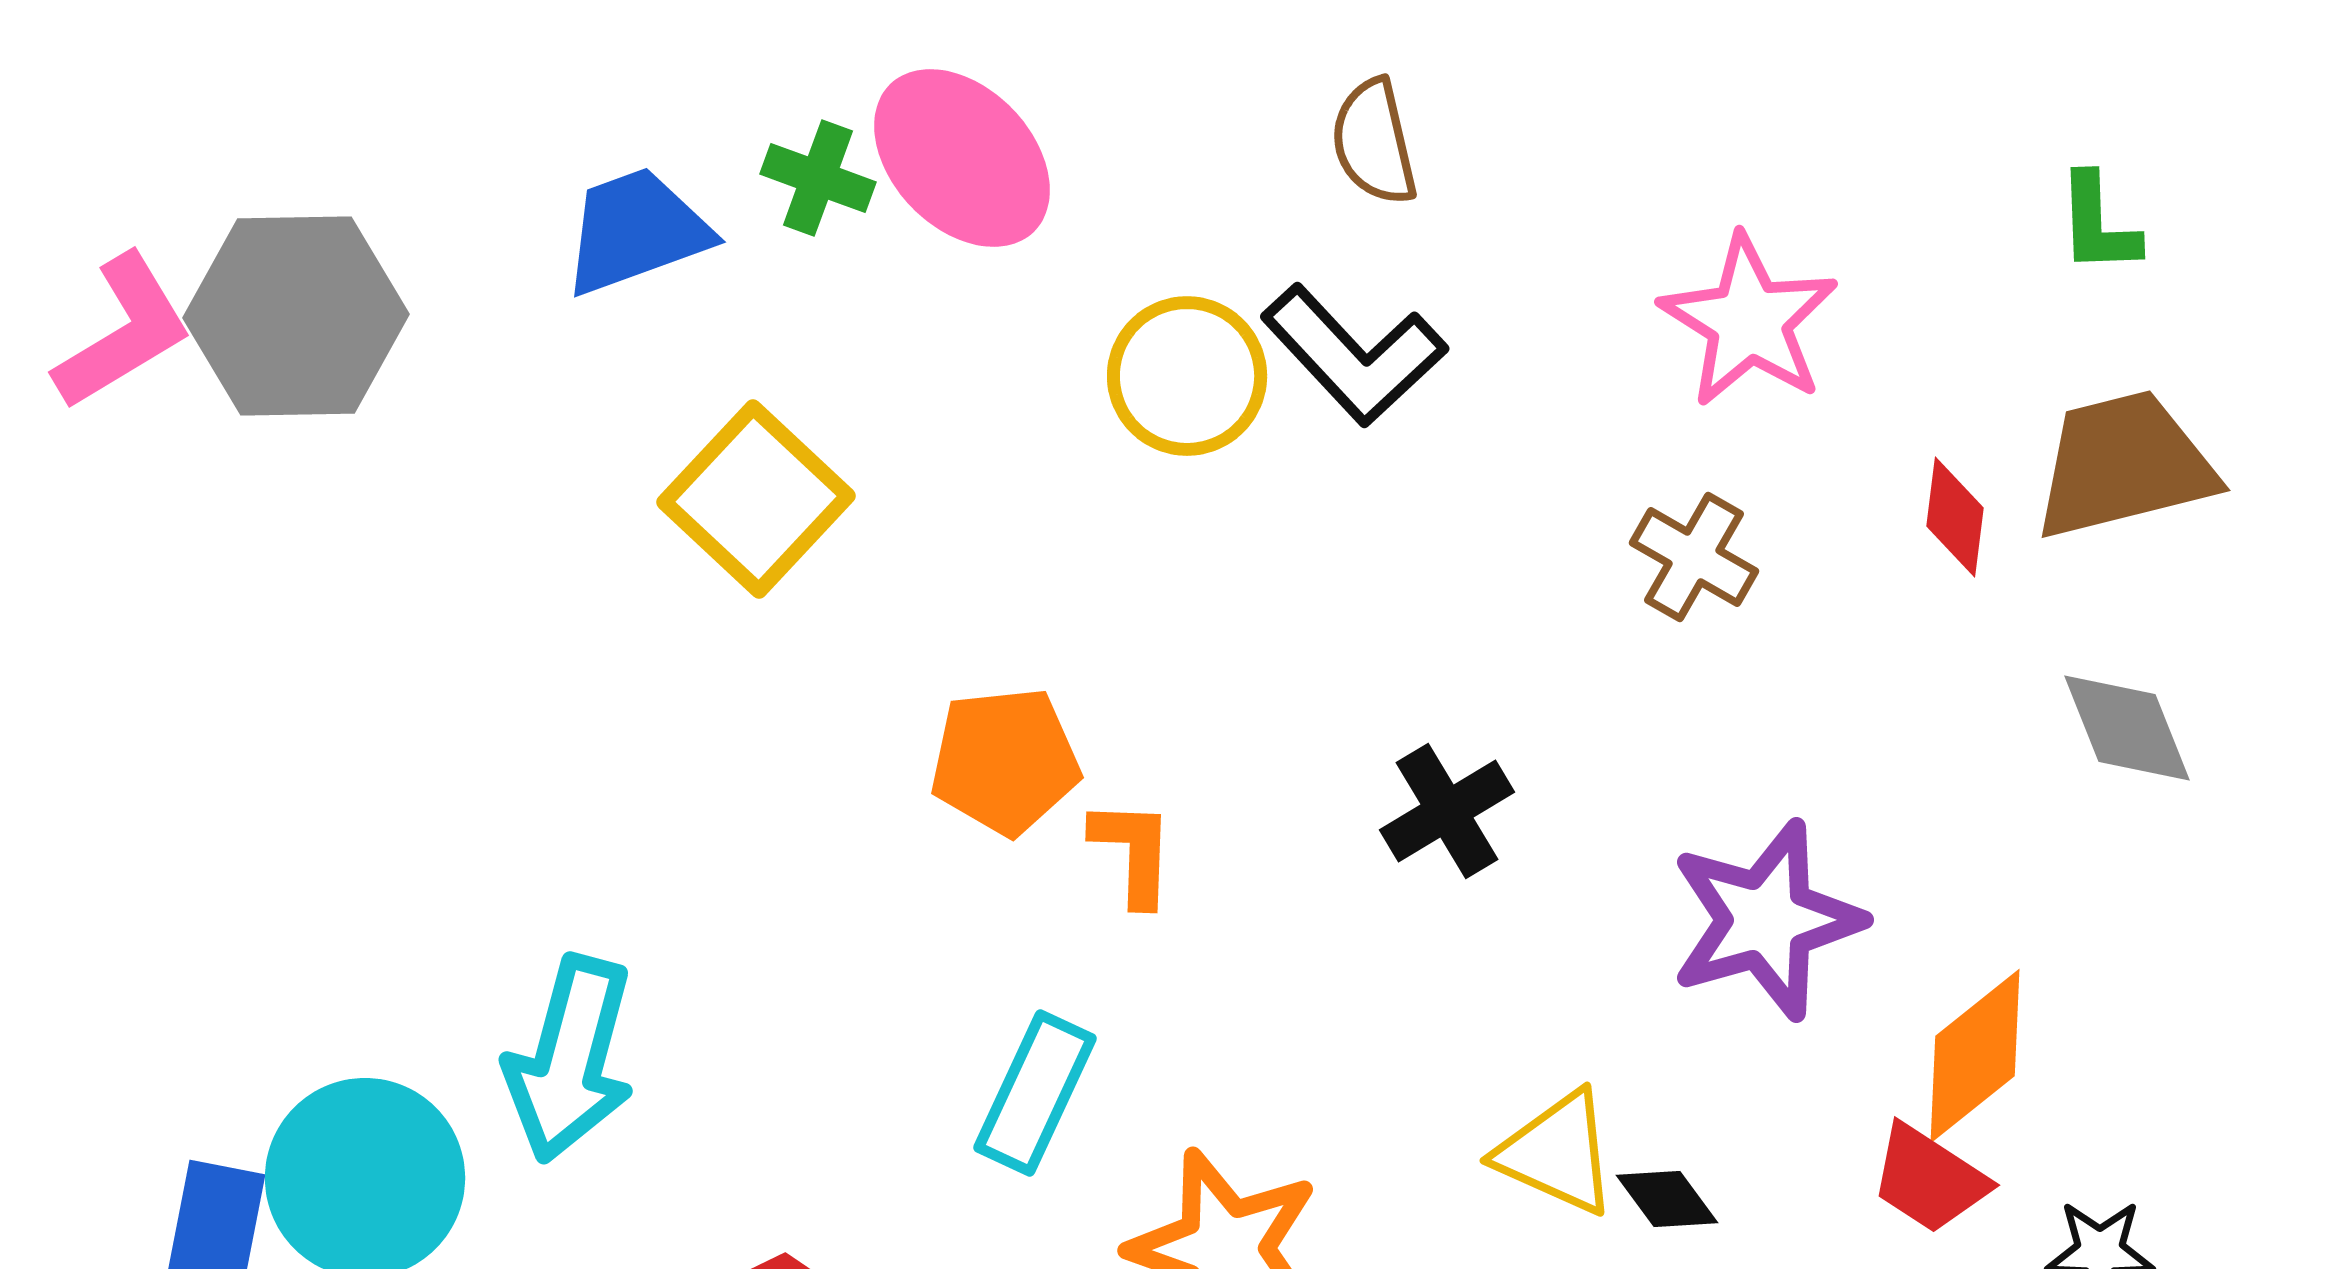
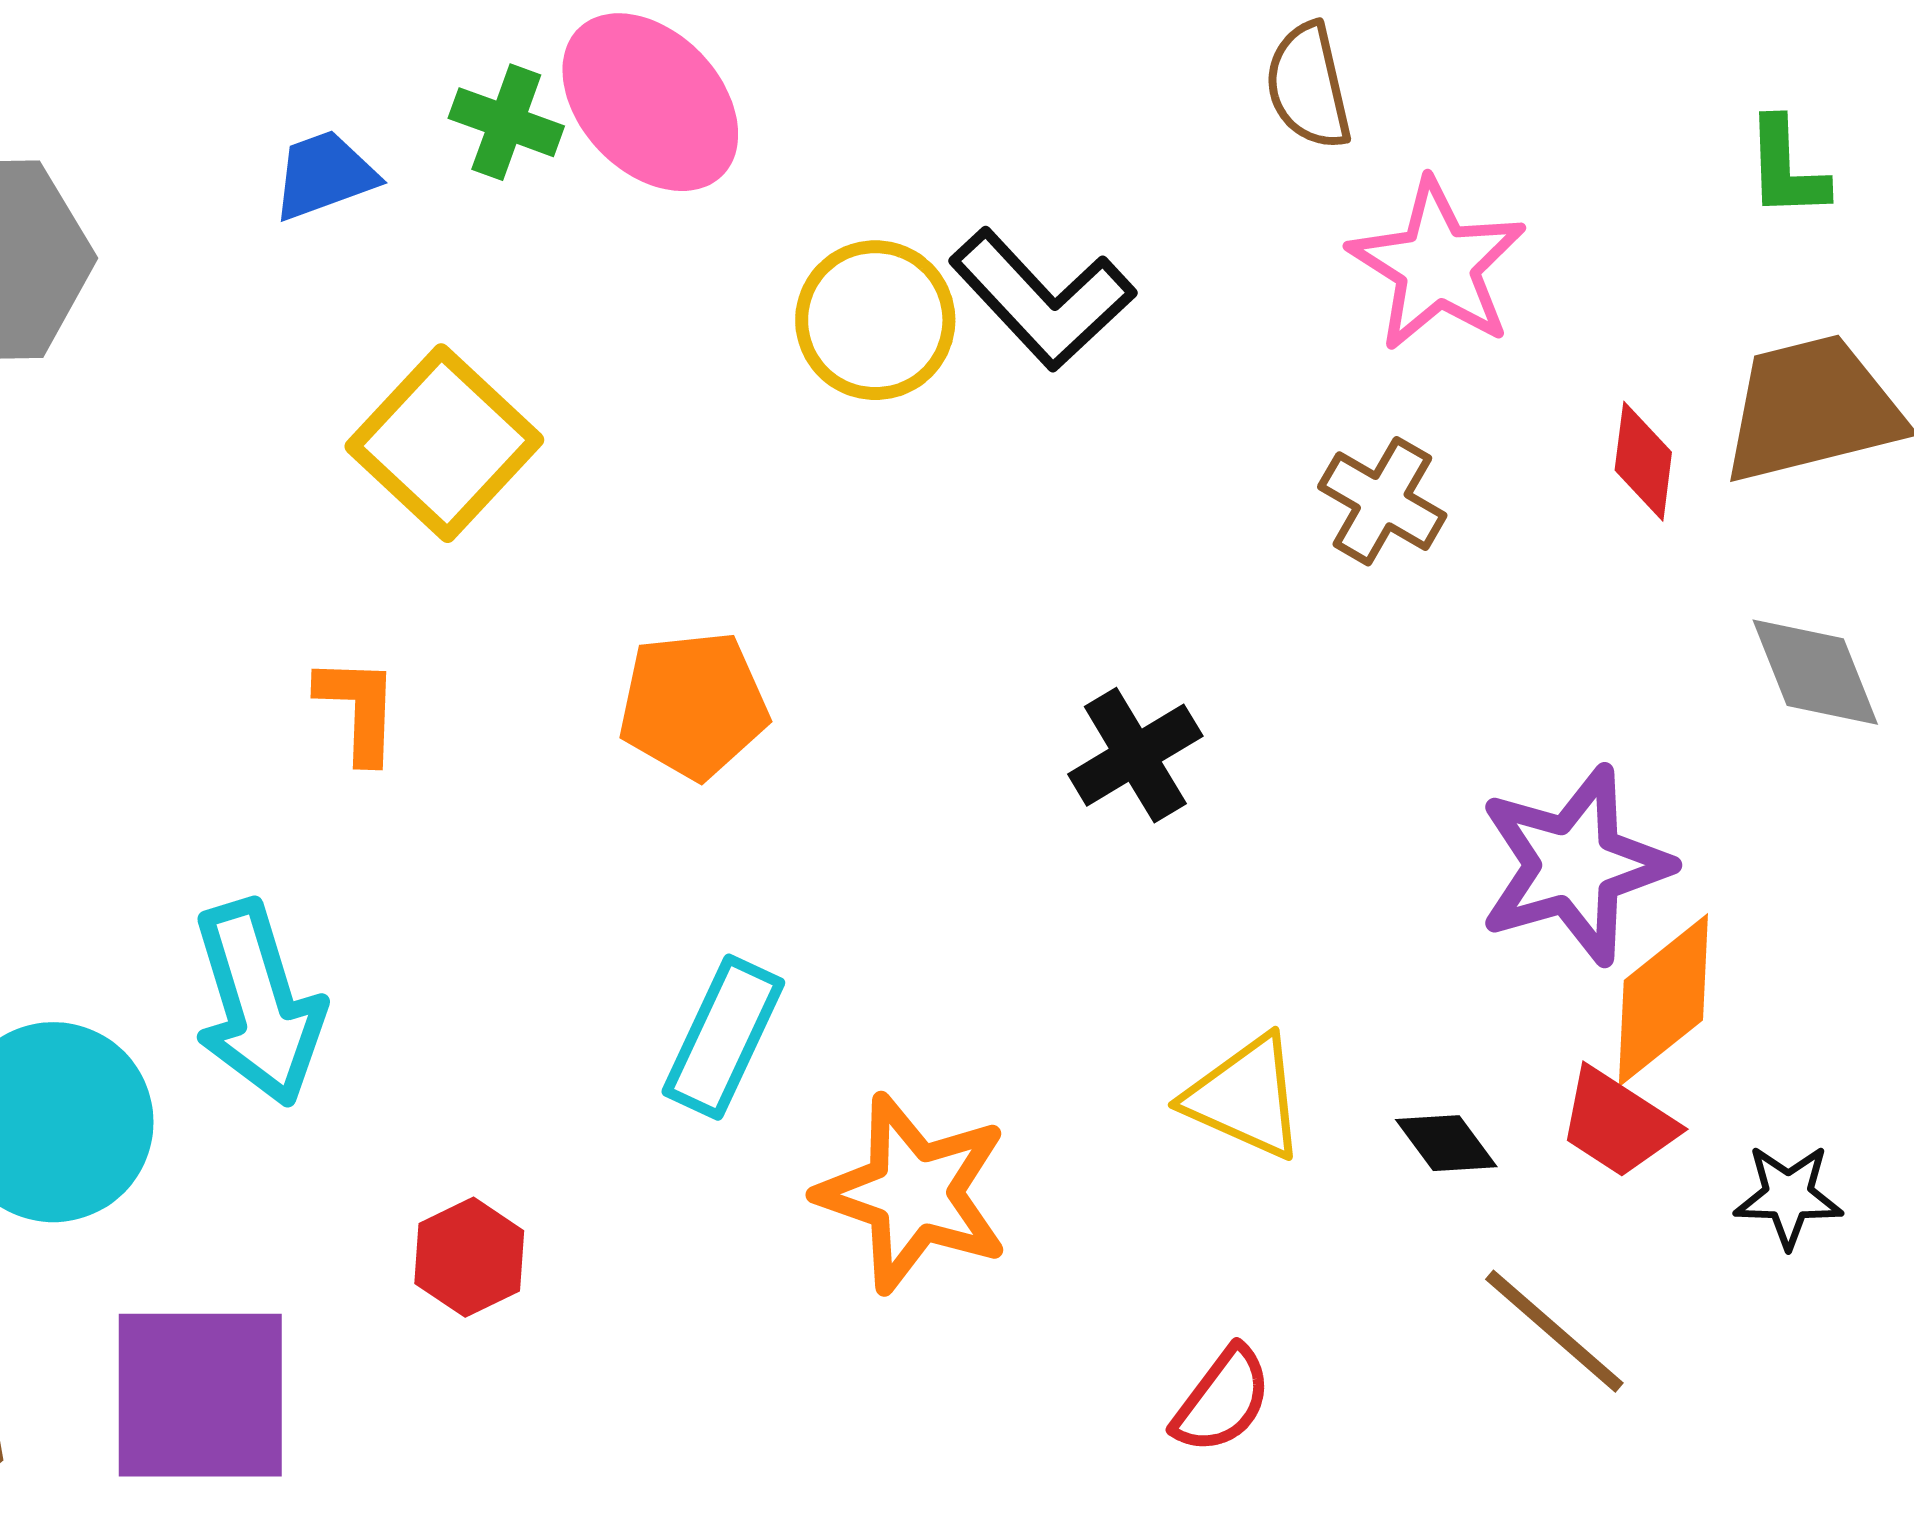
brown semicircle: (1374, 142) -> (1308, 86), moved
blue trapezoid: (636, 231) -> (324, 175), size x0.7
orange L-shape: (1133, 852) -> (358, 709), moved
purple star: (1766, 920) -> (1574, 865), moved
cyan arrow: (570, 1059) -> (258, 1003), turned -32
black diamond: (1667, 1199) -> (1446, 1143), moved

